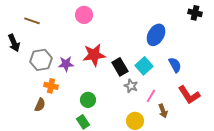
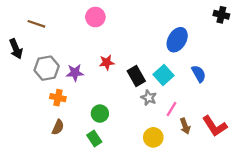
red star: (94, 55) -> (107, 62), size x0.6
red L-shape: (189, 95) -> (215, 126), moved
brown semicircle: (40, 105) -> (58, 127), moved

